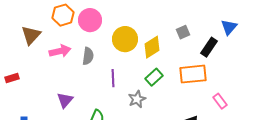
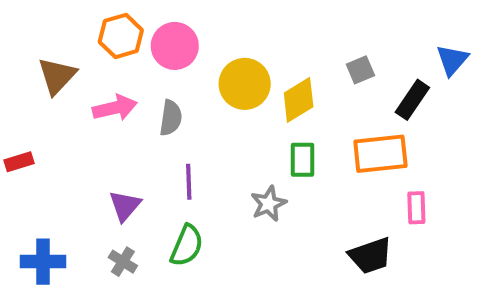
green rectangle: (154, 77) -> (303, 160), turned -48
purple line: (113, 78) -> (189, 182), moved
pink rectangle: (220, 101) -> (416, 208), moved, turned 35

